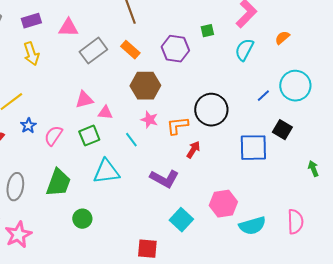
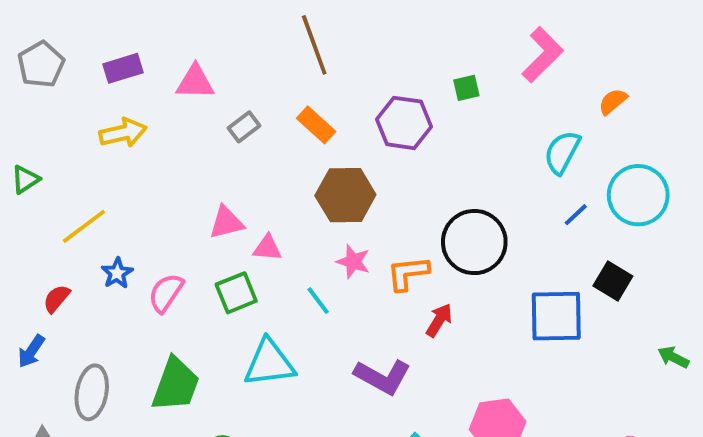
cyan semicircle: (244, 50) -> (562, 152), moved
gray rectangle: (93, 51) -> (244, 127), size x0.6
yellow arrow: (31, 54) -> (123, 133), turned -85
green arrow: (313, 169) -> (673, 357), turned -42

